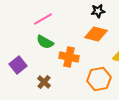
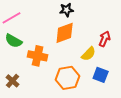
orange diamond: (96, 34) -> (65, 33), turned -35

